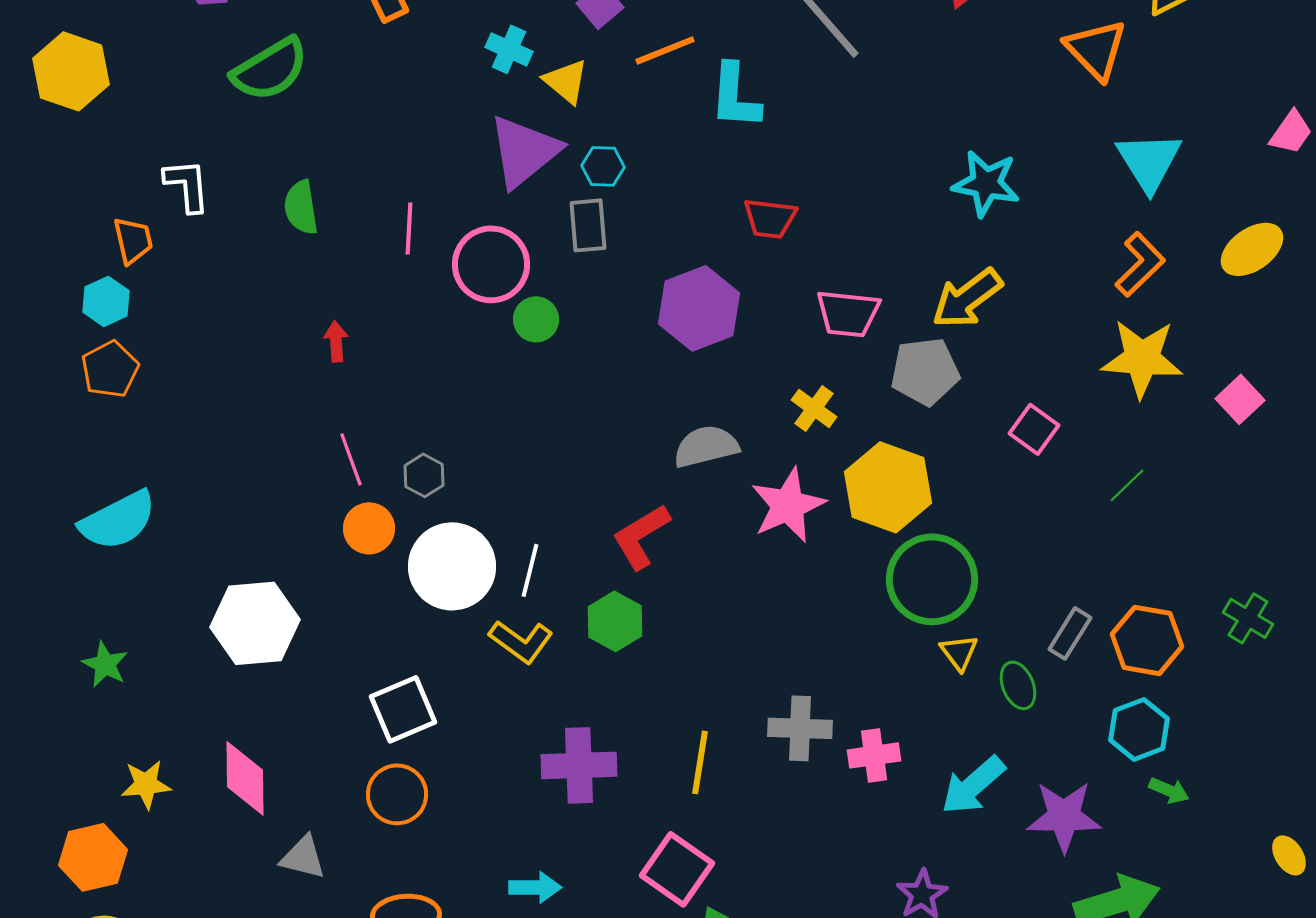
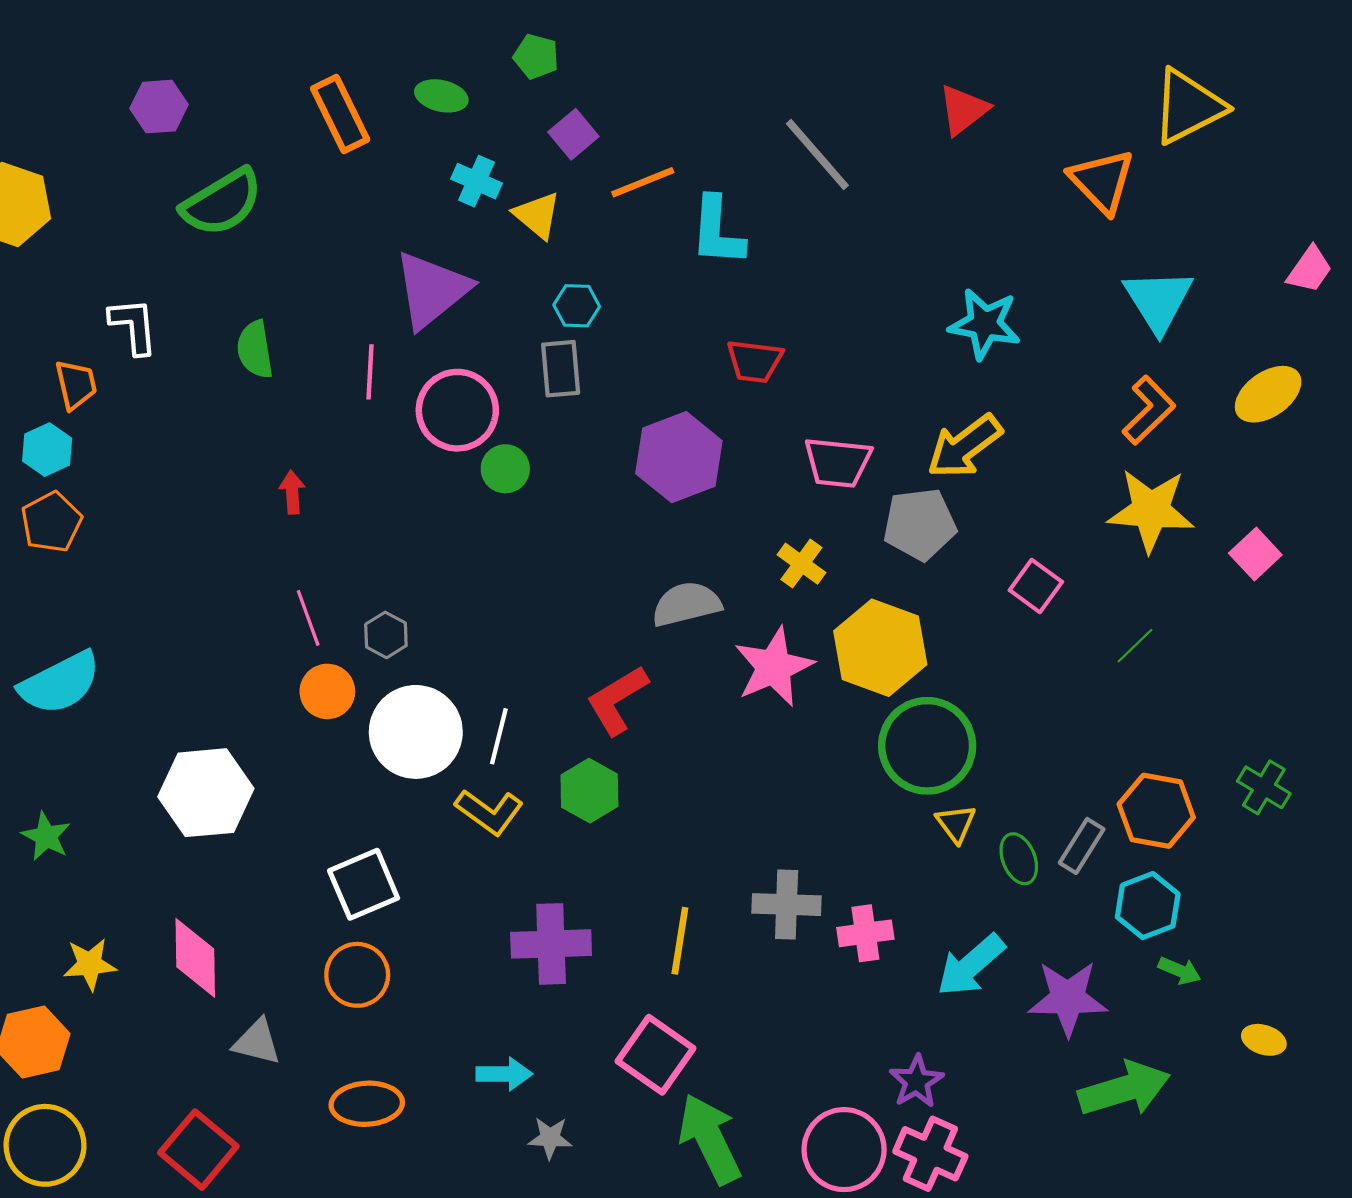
purple triangle: (524, 151) -> (432, 290), moved
gray rectangle: (1070, 633) -> (1082, 846), moved
yellow ellipse: (1289, 855) -> (1264, 1040), moved, turned -39

